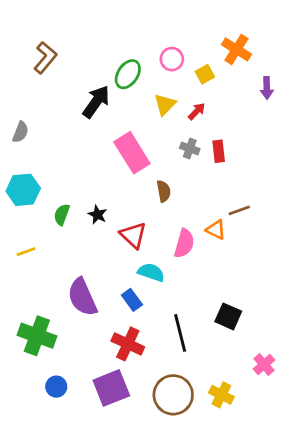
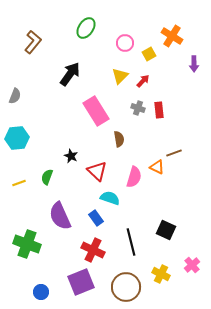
green ellipse: (128, 74) -> (86, 28), moved
green semicircle: (62, 215) -> (47, 177), moved
blue circle: (56, 387) -> (41, 292), moved
yellow cross: (221, 395) -> (161, 274), moved

